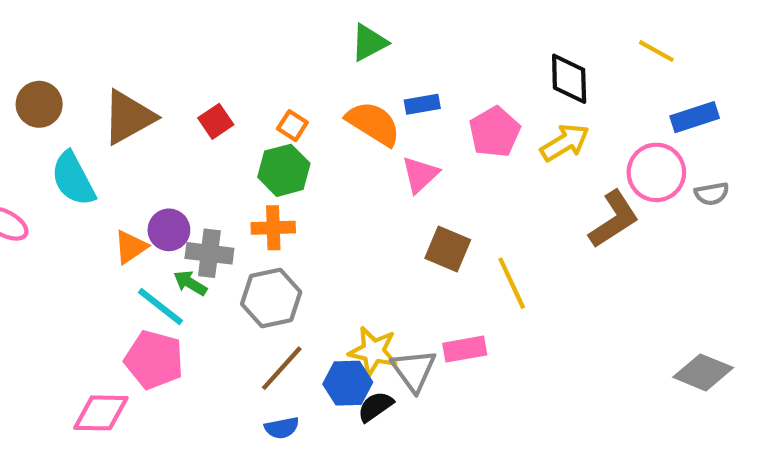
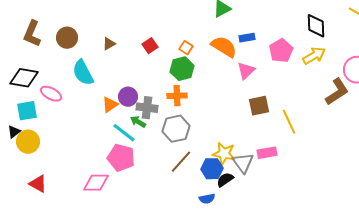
brown triangle: (129, 117) -> (109, 44), size x0.5
brown square: (448, 249) -> (259, 106), turned -35
blue semicircle: (282, 428) -> (207, 199), moved

